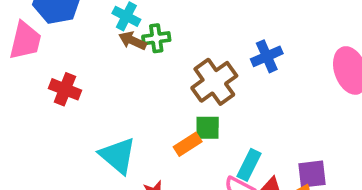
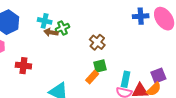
blue cross: (267, 56) -> (141, 16), moved, turned 35
brown cross: (214, 82) -> (97, 42), size x0.7

